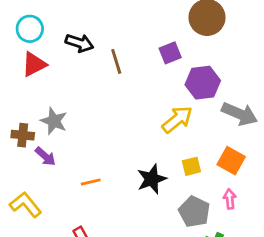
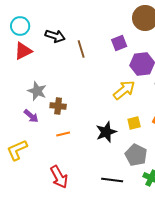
brown cross: (23, 135) -> (58, 106), moved
yellow L-shape: (26, 205) -> (17, 150), turned -75

